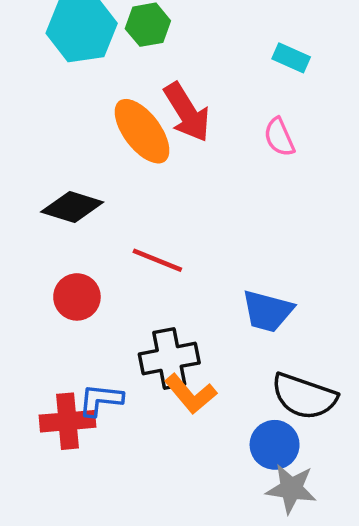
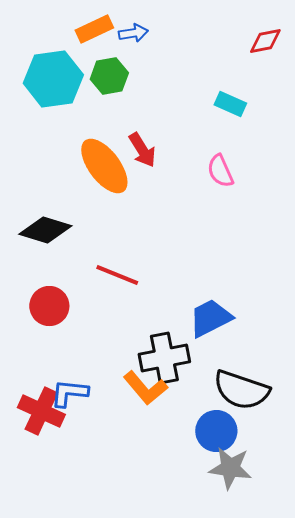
red arrow: (187, 112) -> (142, 150), size x0.7
blue trapezoid: (267, 311) -> (210, 318), turned 138
black cross: (169, 358) -> (164, 358), moved
red cross: (67, 421) -> (41, 411), turned 30

